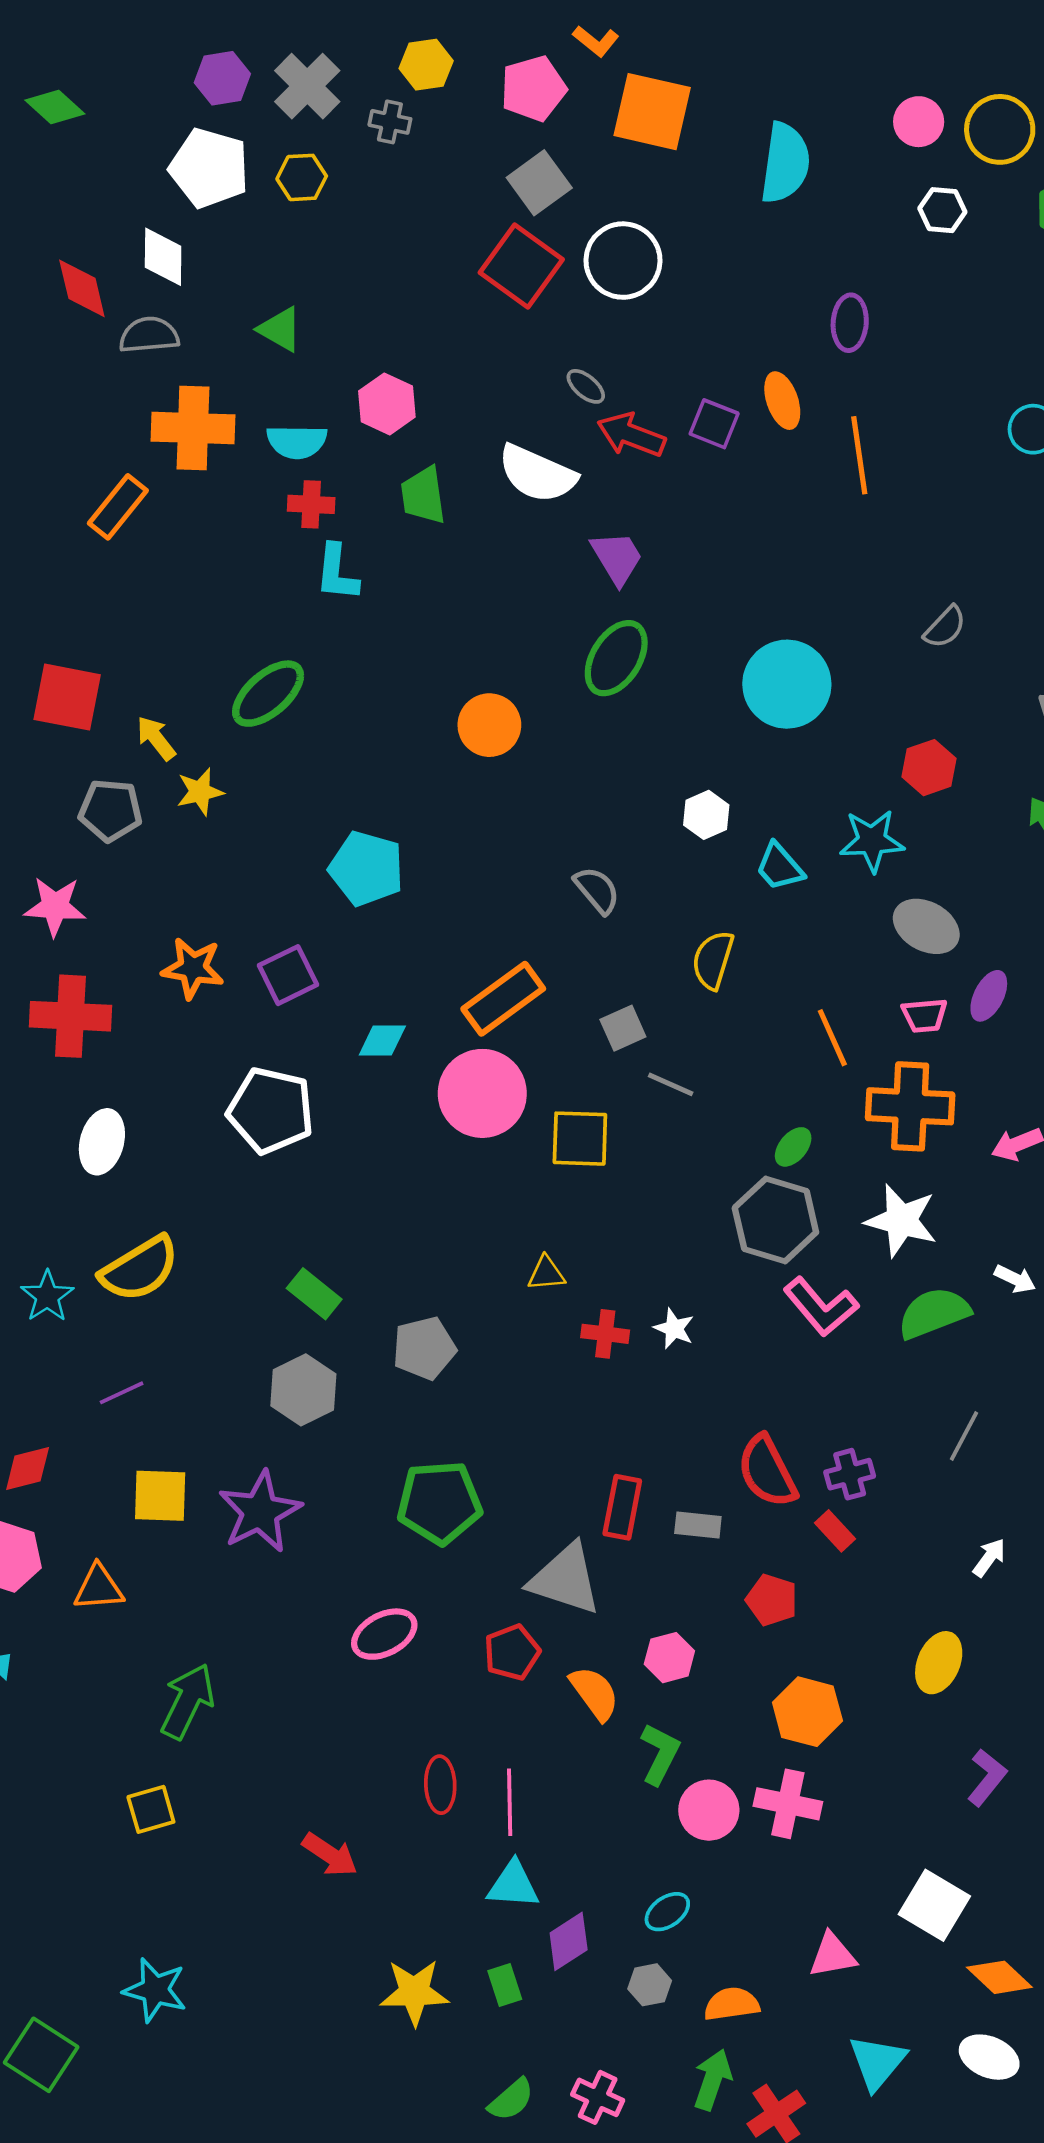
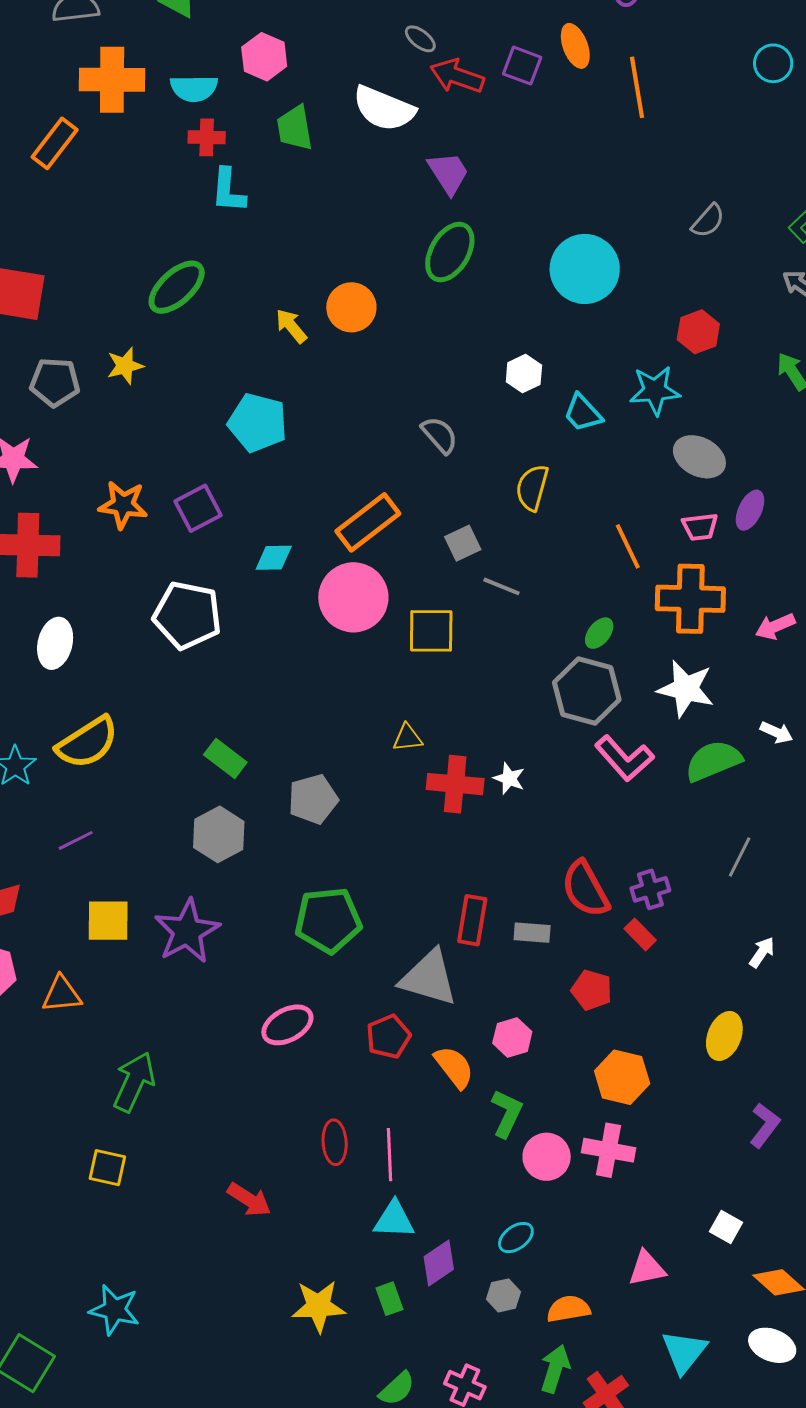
yellow arrow: (156, 738) -> (291, 326), moved
red cross: (605, 1334) -> (455, 784), size x1.5
yellow square: (151, 1809) -> (107, 1168), turned 30
white square: (934, 1905) -> (726, 1227), size x0.6

